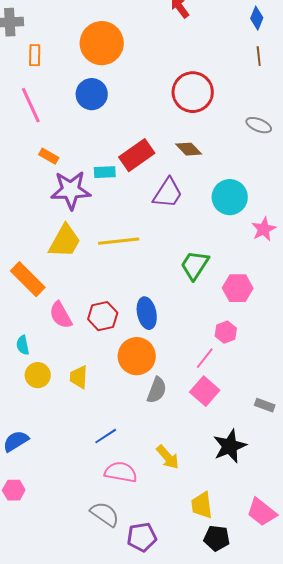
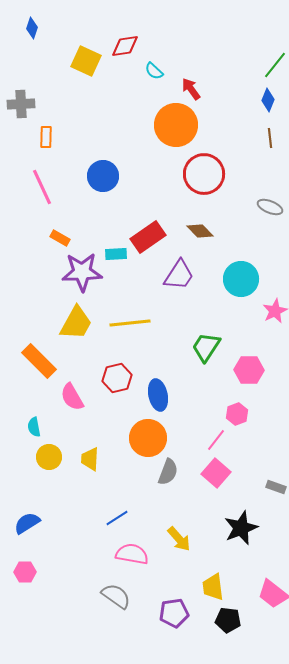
orange circle: (102, 43) -> (176, 125), moved
red hexagon: (103, 316) -> (117, 378), moved
purple pentagon: (142, 537) -> (174, 613), moved

